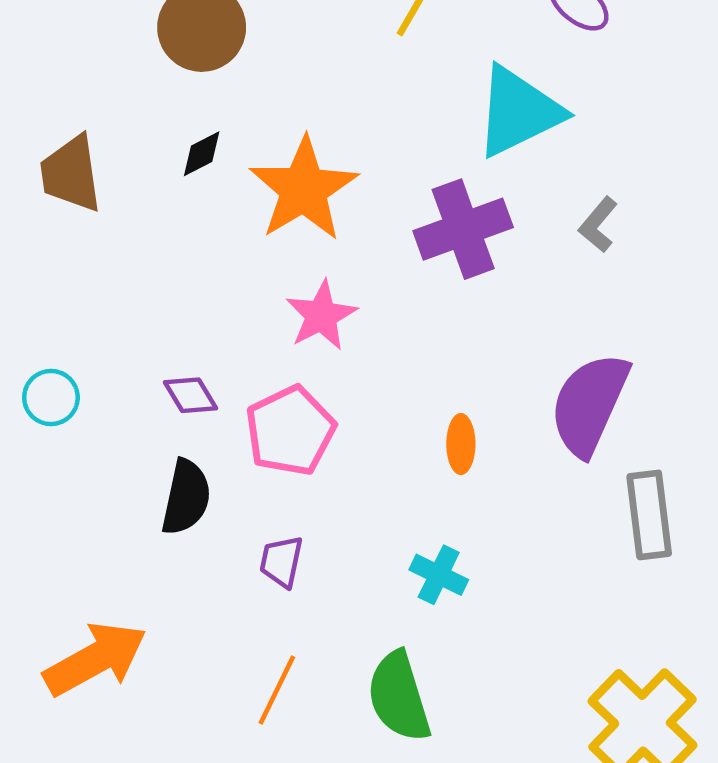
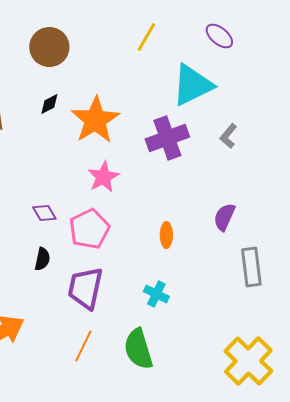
purple semicircle: (589, 404) -> (224, 217), size x0.6
black semicircle: (186, 497) -> (42, 259), size x0.7
purple trapezoid: (281, 561) -> (85, 288), size x1.8

